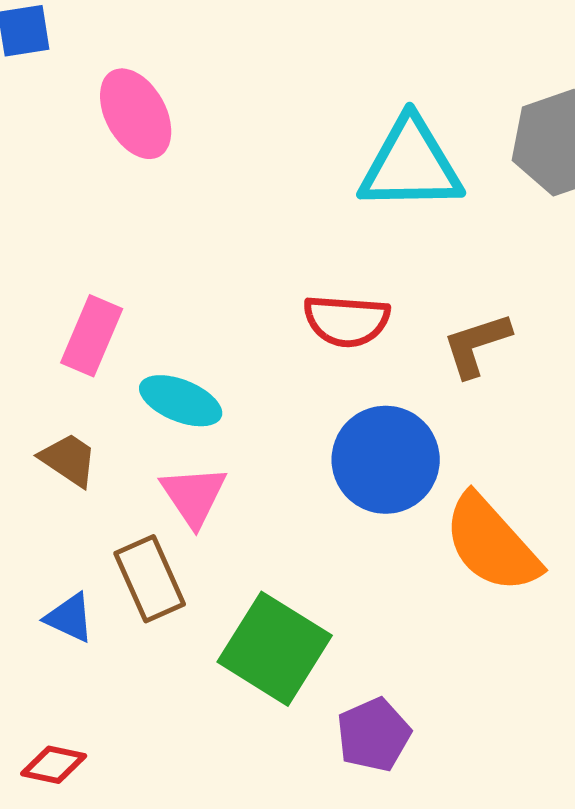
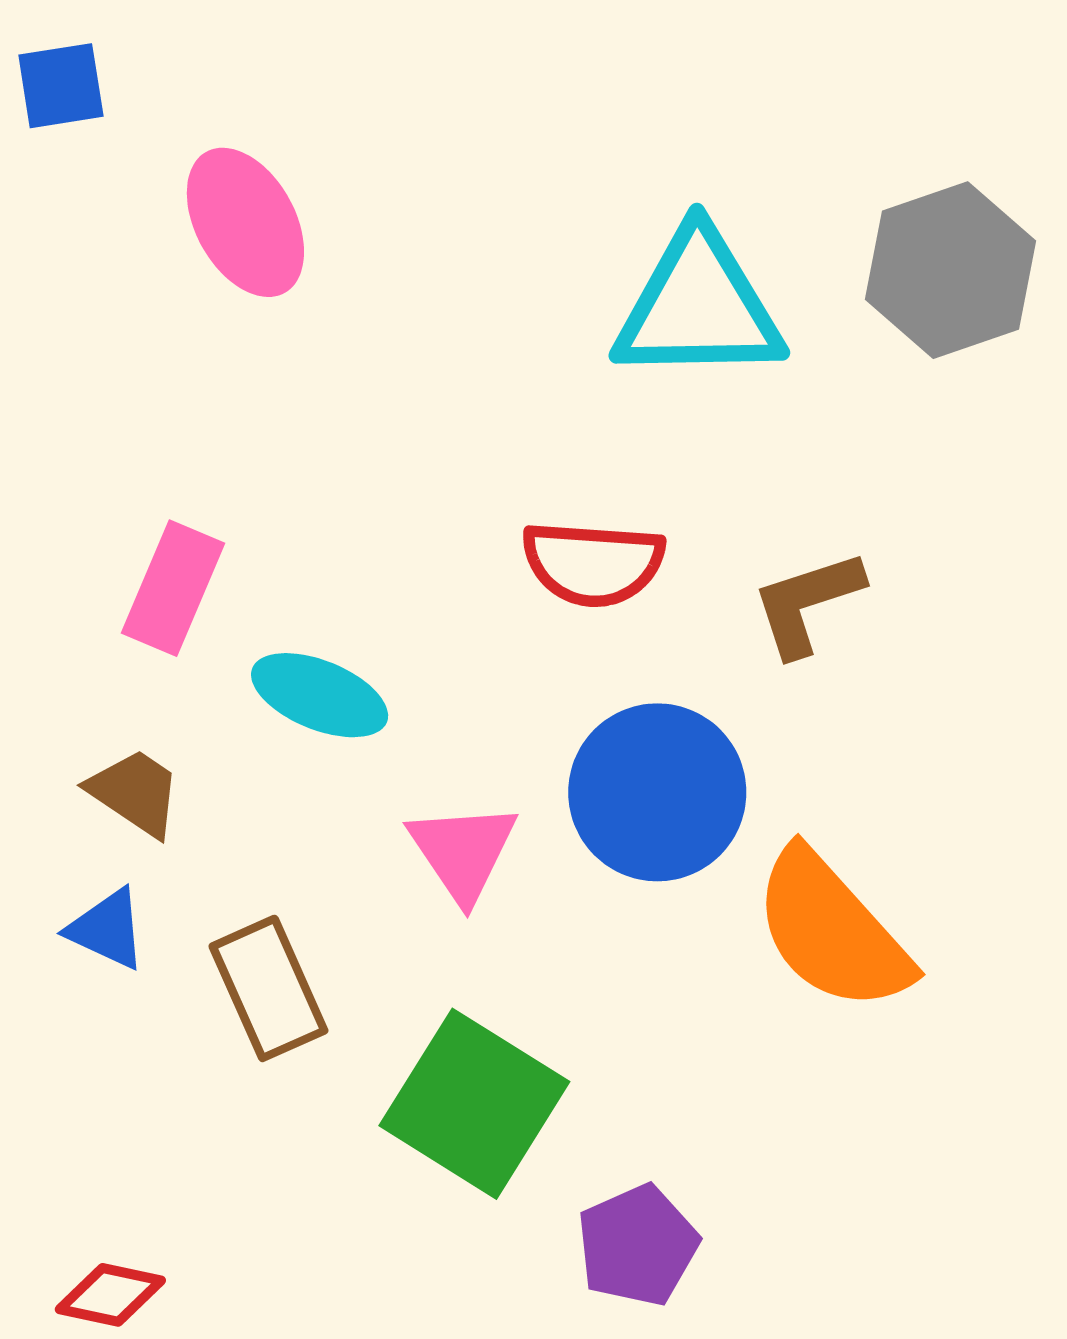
pink triangle: (194, 496) -> (463, 852), moved
blue triangle: (70, 618) -> (107, 929), moved

